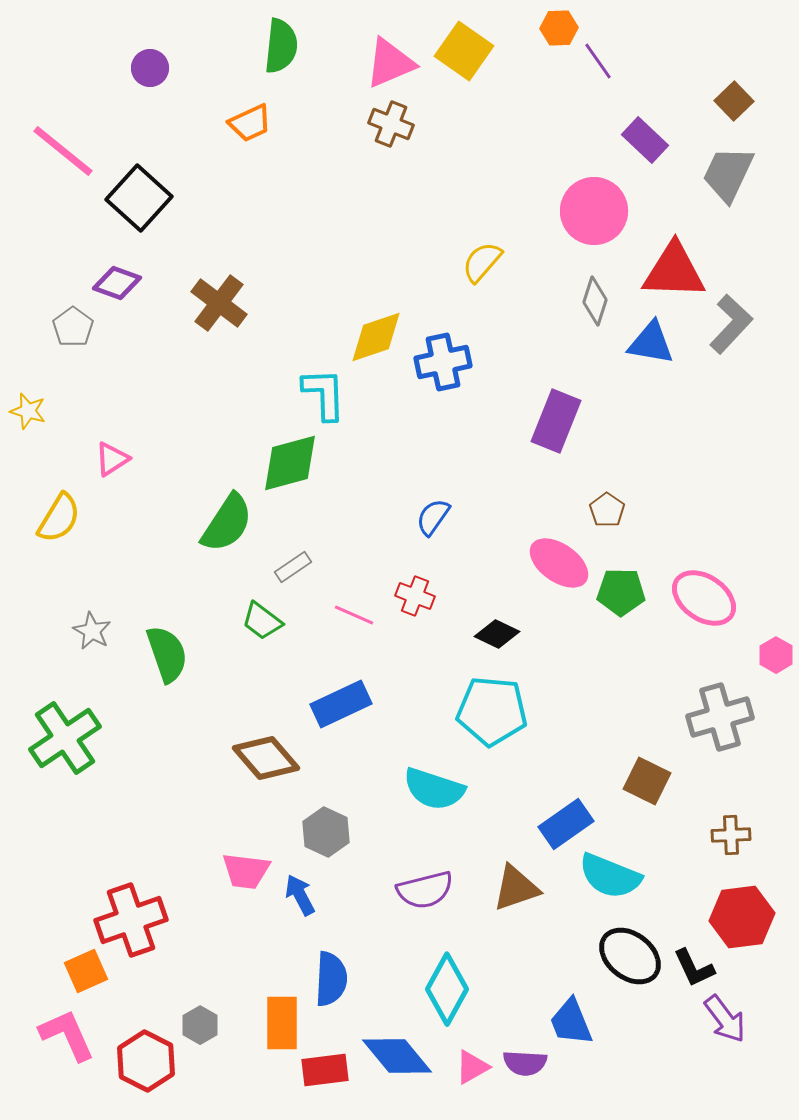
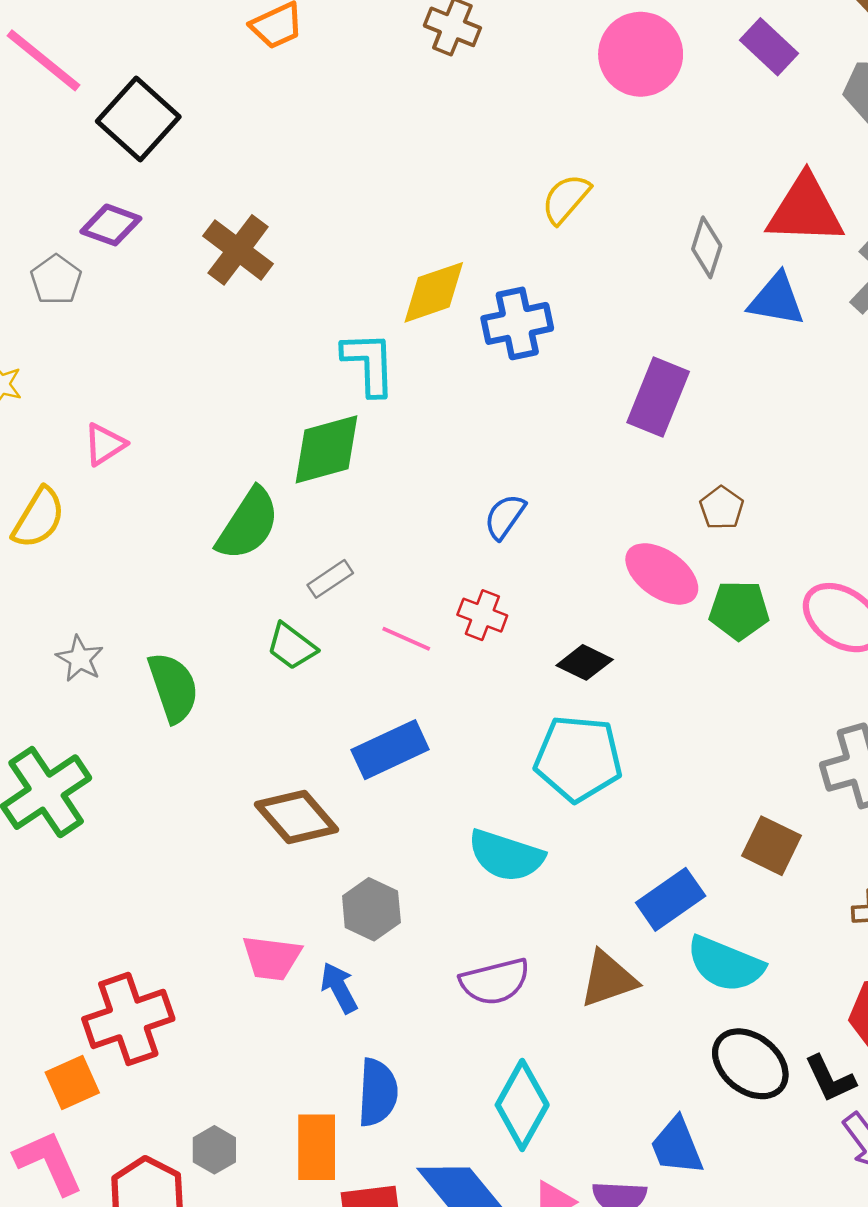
pink circle: (594, 211) -> (641, 54), moved

